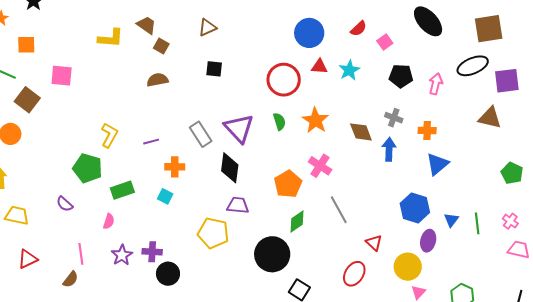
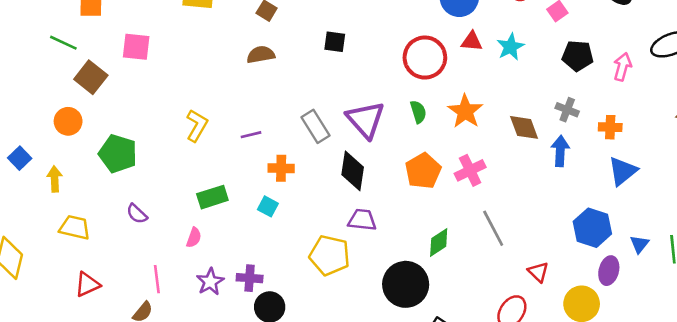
pink cross: (320, 166) -> (470, 170), turned 30
green pentagon: (88, 168) -> (118, 154), moved
orange pentagon: (288, 184) -> (423, 171), moved

